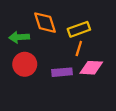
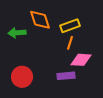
red circle: (25, 64) -> (22, 77), moved
purple rectangle: (62, 72) -> (66, 76), moved

